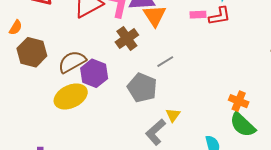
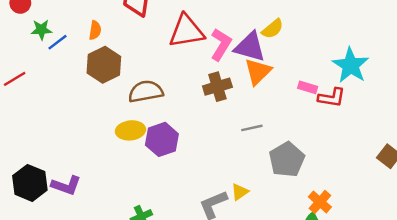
orange semicircle: (16, 28) -> (95, 30), turned -42
purple hexagon: (94, 73) -> (162, 139), moved
gray pentagon: (142, 88) -> (287, 160), moved
yellow ellipse: (71, 96) -> (130, 130), size x0.7

